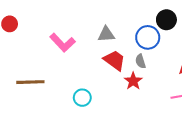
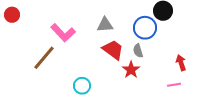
brown line: (30, 82) -> (44, 58), moved, turned -48

